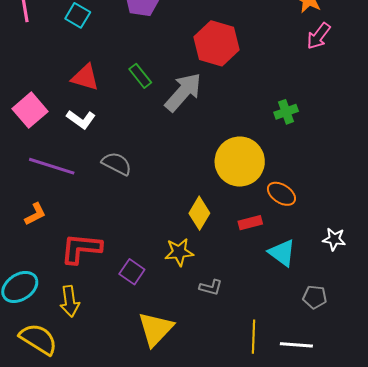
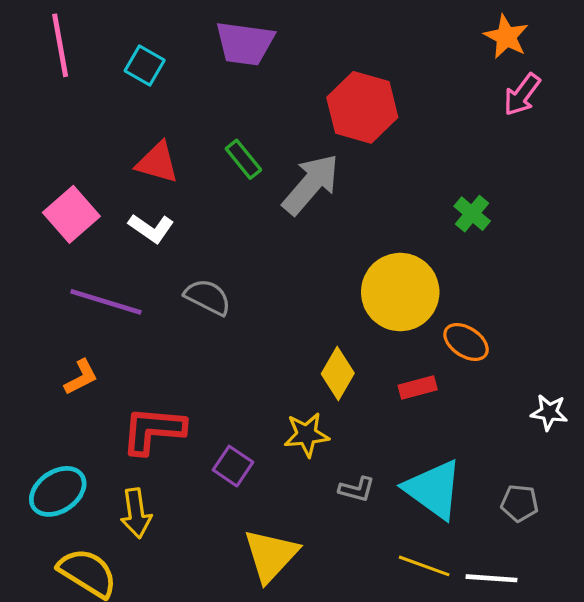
green cross: (286, 112) -> (472, 214), turned -30
cyan triangle: (282, 253) -> (433, 489), moved, size x1.4
yellow line: (253, 337) -> (424, 566), turned -72

